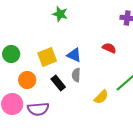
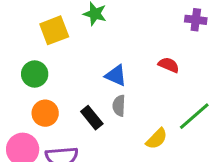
green circle: (11, 54) -> (35, 74), moved
yellow square: (47, 57) -> (54, 30), moved

